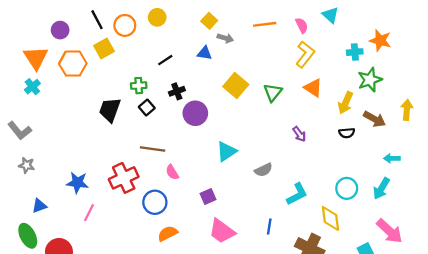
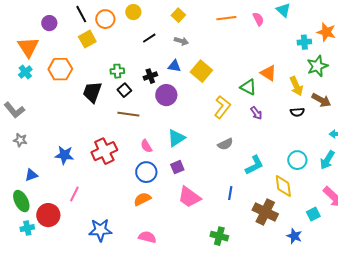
gray arrow: (225, 38) -> (181, 41), moved
blue triangle: (205, 53) -> (174, 66), moved
yellow L-shape: (305, 54) -> (222, 107), moved
black line: (165, 60) -> (149, 38), moved
orange hexagon: (73, 64) -> (60, 69), moved
green triangle: (273, 92) -> (248, 87), moved, turned -42
yellow arrow: (346, 103) -> (296, 86), turned -48
brown line: (153, 149) -> (128, 114), moved
cyan triangle: (227, 151) -> (176, 138), moved
blue circle: (155, 202) -> (146, 172), moved
pink line: (89, 213) -> (74, 194), moved

